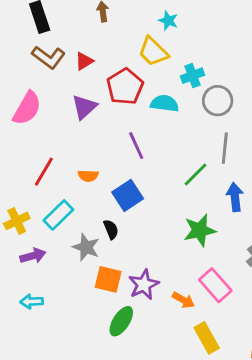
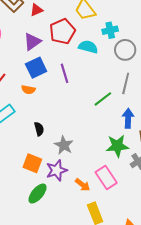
blue square: (128, 195) -> (36, 68), moved
green star: (200, 230) -> (117, 146), moved
gray star: (86, 247) -> (64, 145), moved

